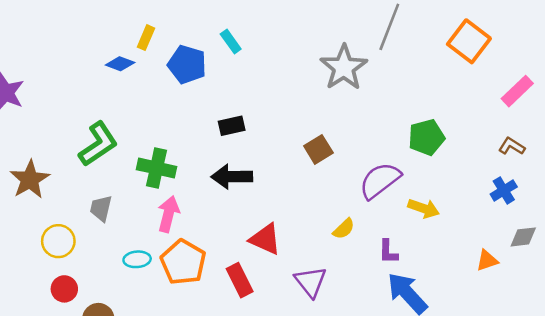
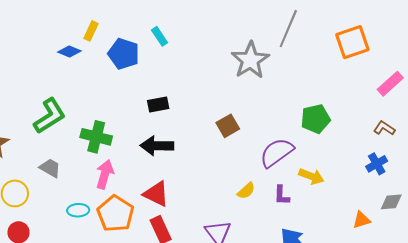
orange square: (469, 41) -> (352, 42), turned 32
gray trapezoid: (101, 208) -> (50, 168), turned 105
red triangle: (265, 239) -> (156, 194), moved
purple L-shape: (388, 252) -> (282, 195), moved

